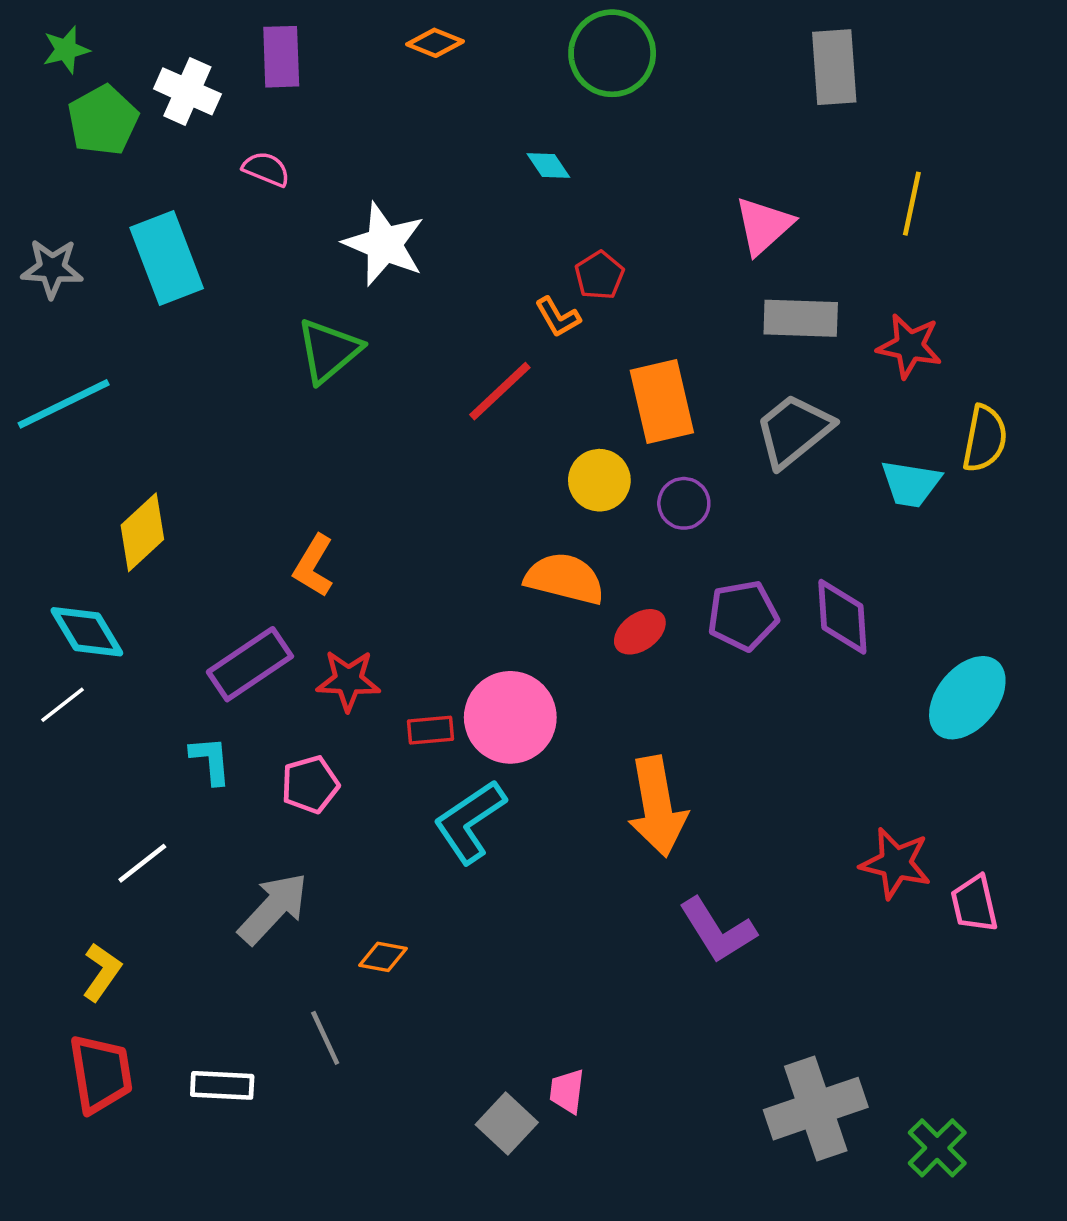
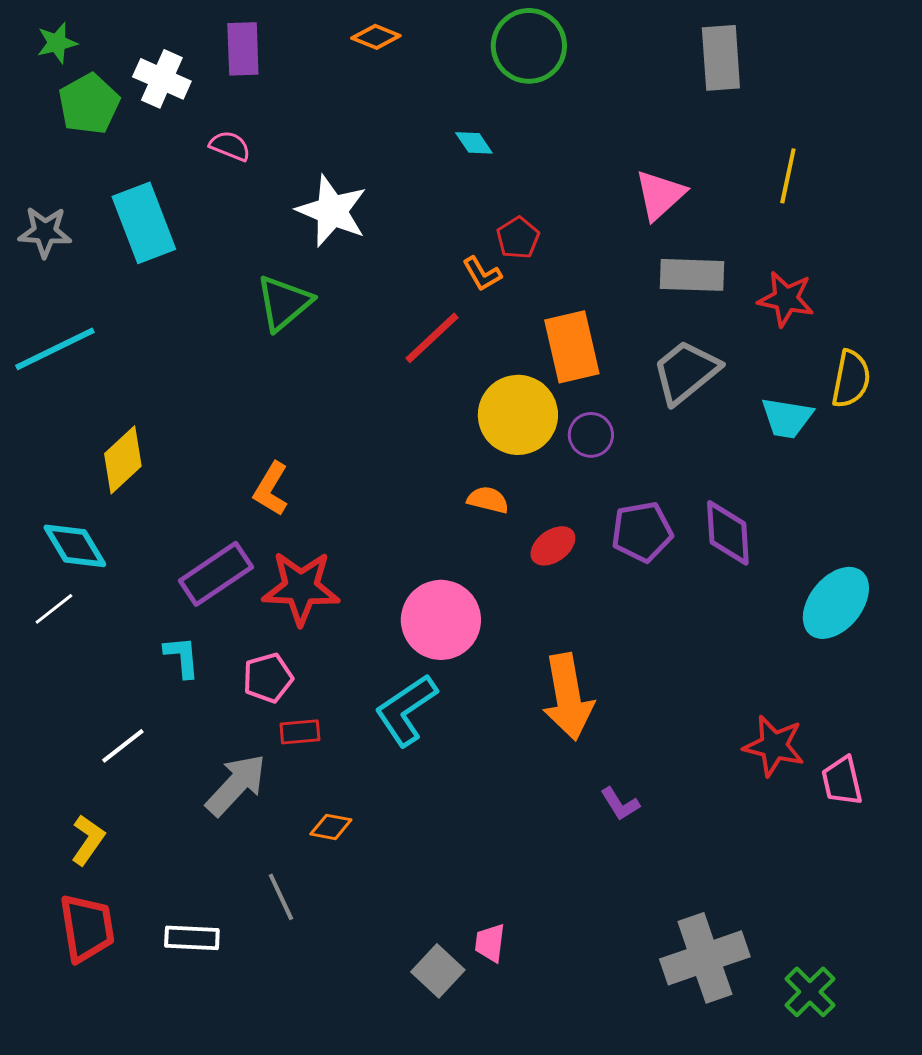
yellow circle: (599, 480) -> (518, 415), size x1.5
orange semicircle: (565, 579) -> (488, 500), size x0.6
red star: (348, 680) -> (301, 588), size x1.4
red rectangle: (430, 730) -> (300, 732), moved
purple L-shape: (717, 930) -> (620, 804), size x0.6

